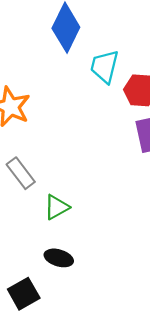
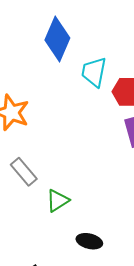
black ellipse: (59, 258) -> (89, 241), moved

